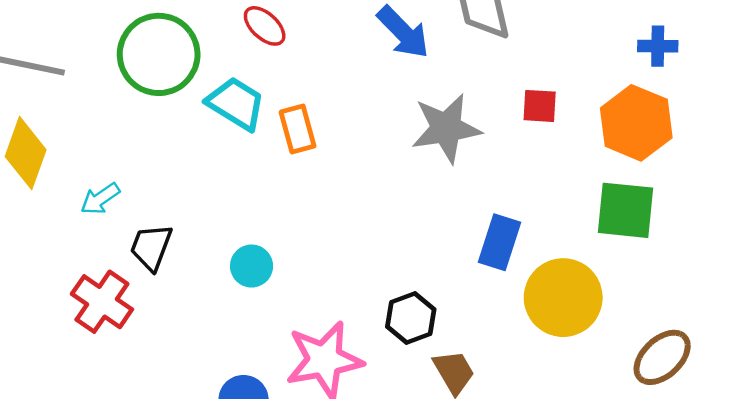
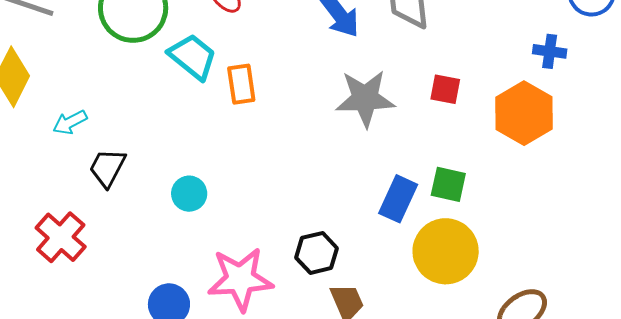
green square: (626, 210) -> (448, 184), moved, size x0.7
red cross: (102, 302) -> (61, 237), moved

